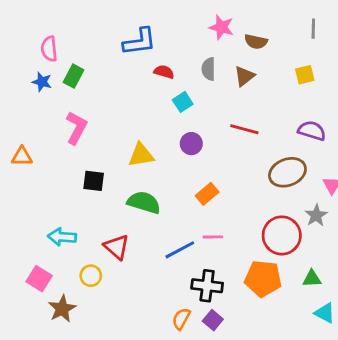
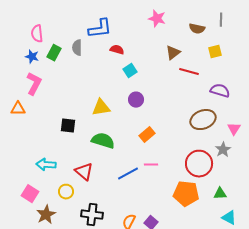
brown semicircle: (256, 42) -> (197, 29), moved
gray semicircle: (208, 69) -> (77, 48), moved
pink L-shape: (76, 128) -> (34, 84), moved
red line: (244, 129) -> (189, 72), moved
black cross: (207, 286) -> (92, 215), moved

